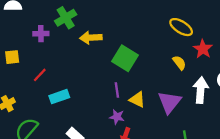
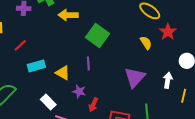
white arrow: (201, 90) -> (168, 80), moved, size x0.7
yellow triangle: (137, 100) -> (63, 73), moved
purple star: (117, 117) -> (79, 91), moved

